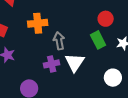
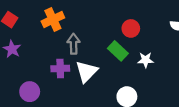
orange cross: (38, 23) -> (53, 19), turned -30
green rectangle: (98, 40) -> (118, 51), turned -30

